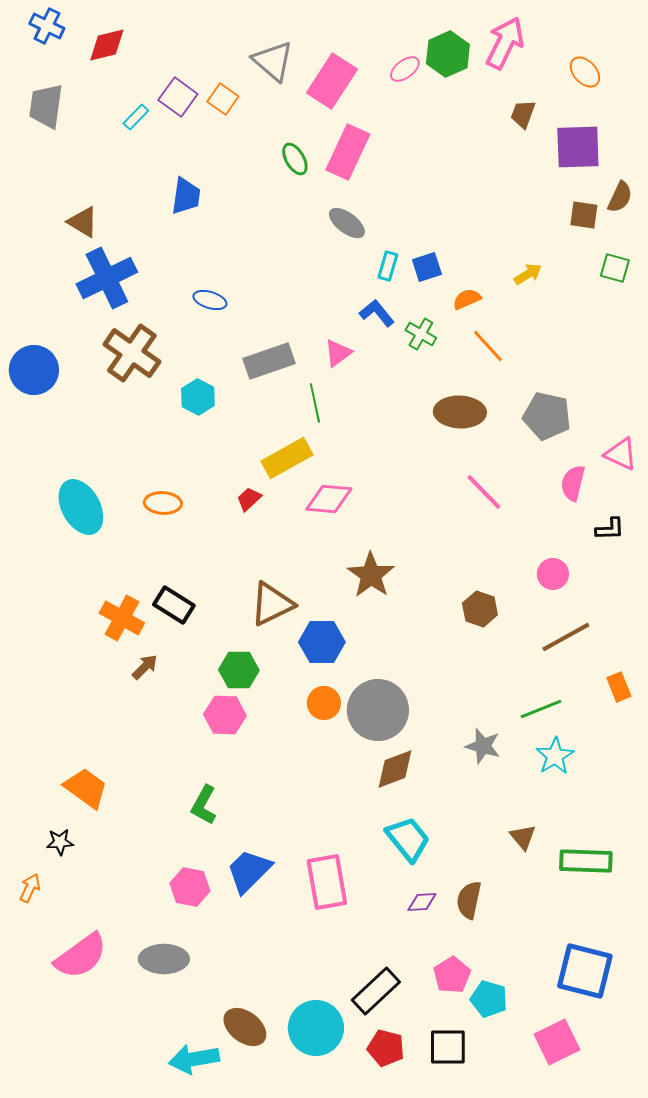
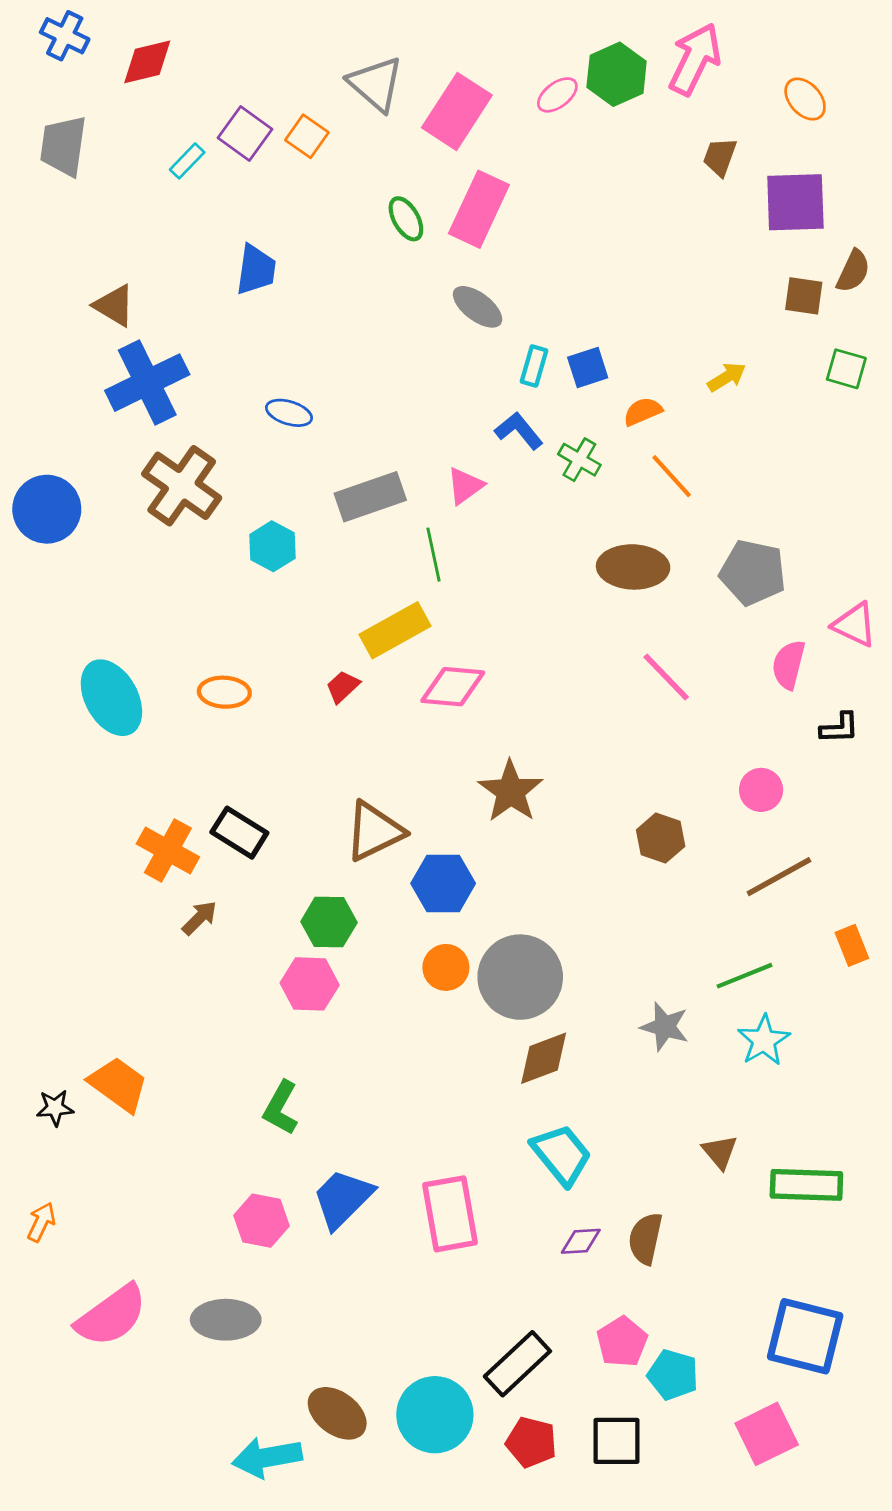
black star: (60, 842) -> (55, 1108), moved

